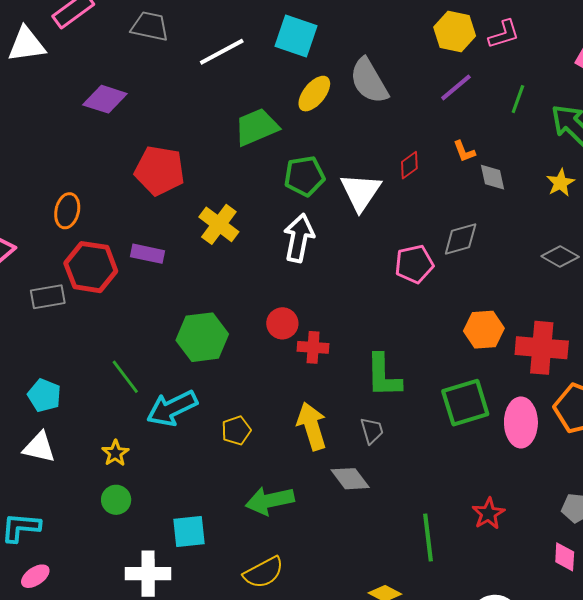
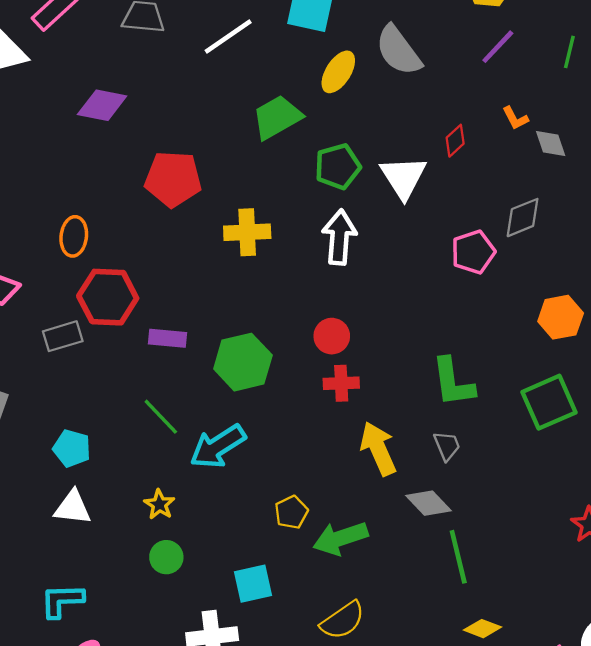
yellow cross: (219, 224) -> (247, 232), turned -33
purple rectangle: (148, 254) -> (168, 338), moved
red cross: (313, 347) -> (341, 383), moved
yellow pentagon: (236, 431) -> (291, 512), moved
green line: (428, 537) -> (458, 557), moved

